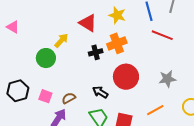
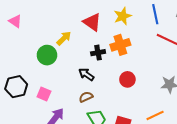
yellow star: (117, 15) -> (123, 16), turned 30
red circle: (126, 77) -> (127, 79), size x0.6
black arrow: (100, 92) -> (86, 74), moved
brown semicircle: (69, 98) -> (86, 97), moved

